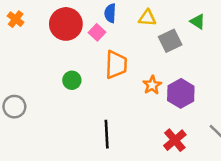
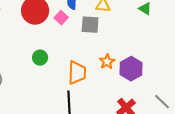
gray square: (170, 41) -> (90, 25), moved, turned 30
orange trapezoid: (116, 65) -> (77, 73), moved

